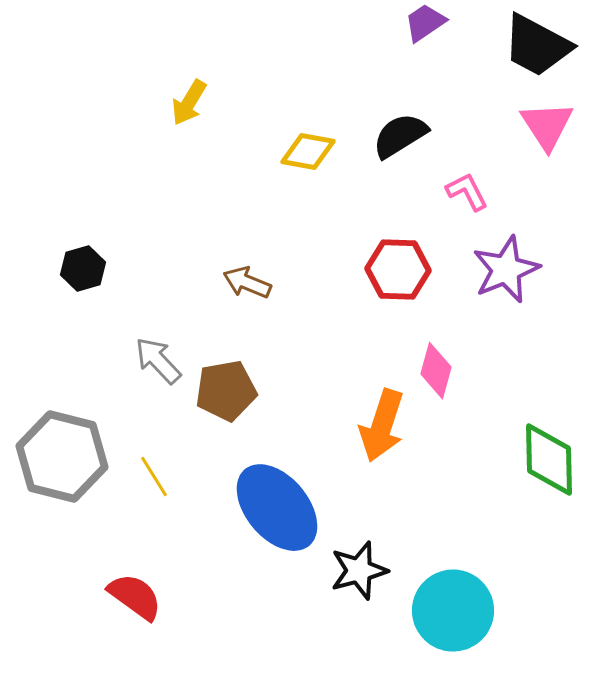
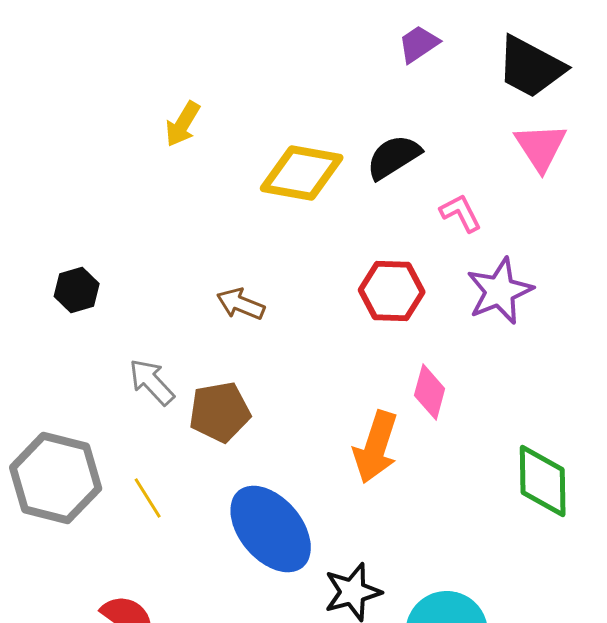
yellow diamond: (308, 152) -> (302, 173), size x1.5

